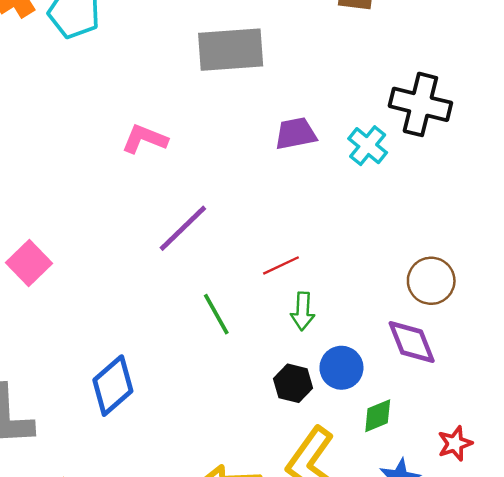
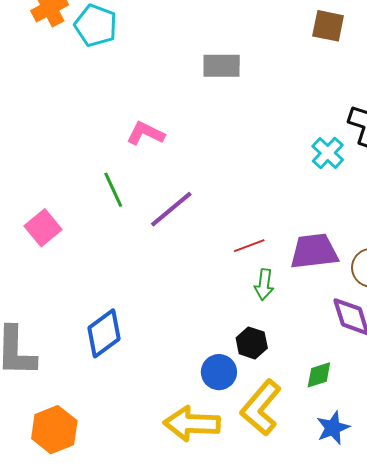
gray rectangle: (231, 50) -> (222, 66), size x0.7
purple trapezoid: (296, 134) -> (314, 251), moved, size x1.4
green line: (216, 314) -> (113, 190), moved
blue circle: (341, 368) -> (219, 372), moved

